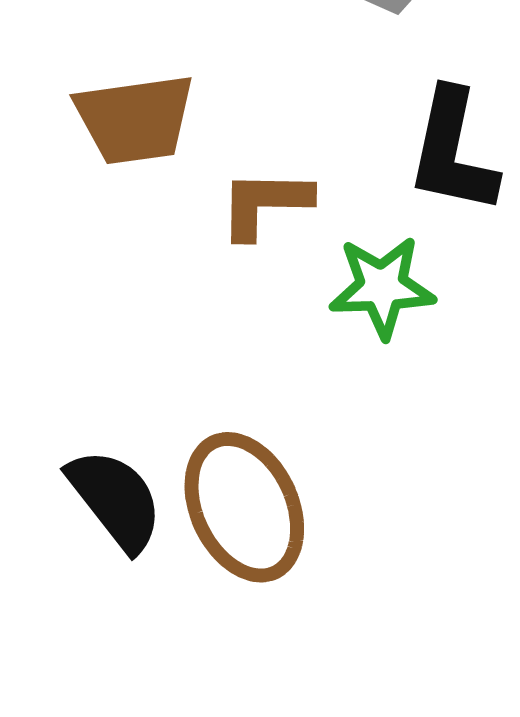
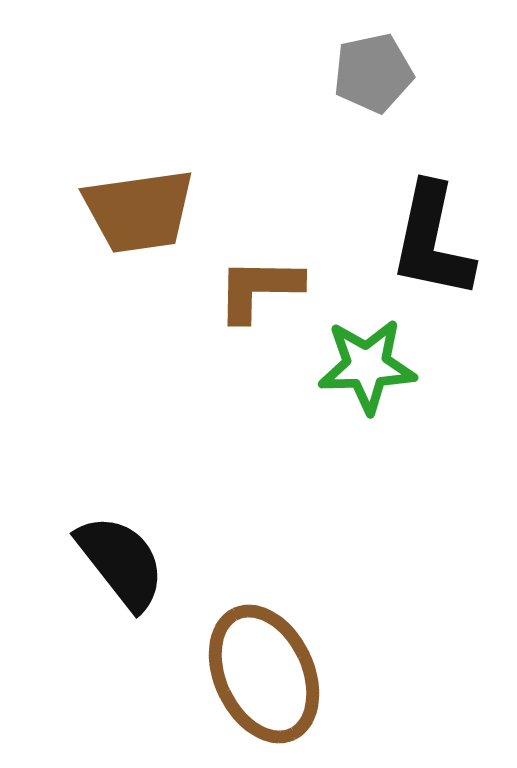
brown ellipse: (244, 507) -> (264, 674), moved

